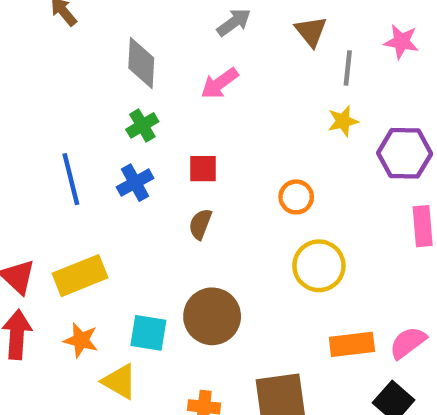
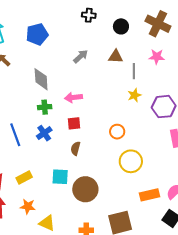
brown triangle: (311, 31) -> (116, 57), turned -42
pink arrow: (220, 83) -> (73, 97), moved, turned 36
green cross: (142, 125) -> (45, 107), turned 32
yellow rectangle: (80, 276) -> (24, 178), size x0.7
cyan square: (148, 333) -> (60, 177), moved

